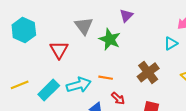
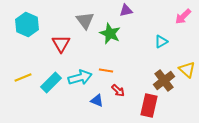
purple triangle: (126, 16) -> (126, 10), turned 32
cyan triangle: (171, 43) -> (161, 42), moved
brown cross: (148, 72) -> (164, 80), moved

